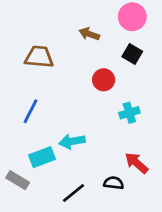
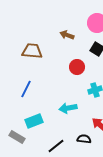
cyan arrow: (72, 141) -> (68, 108), moved

